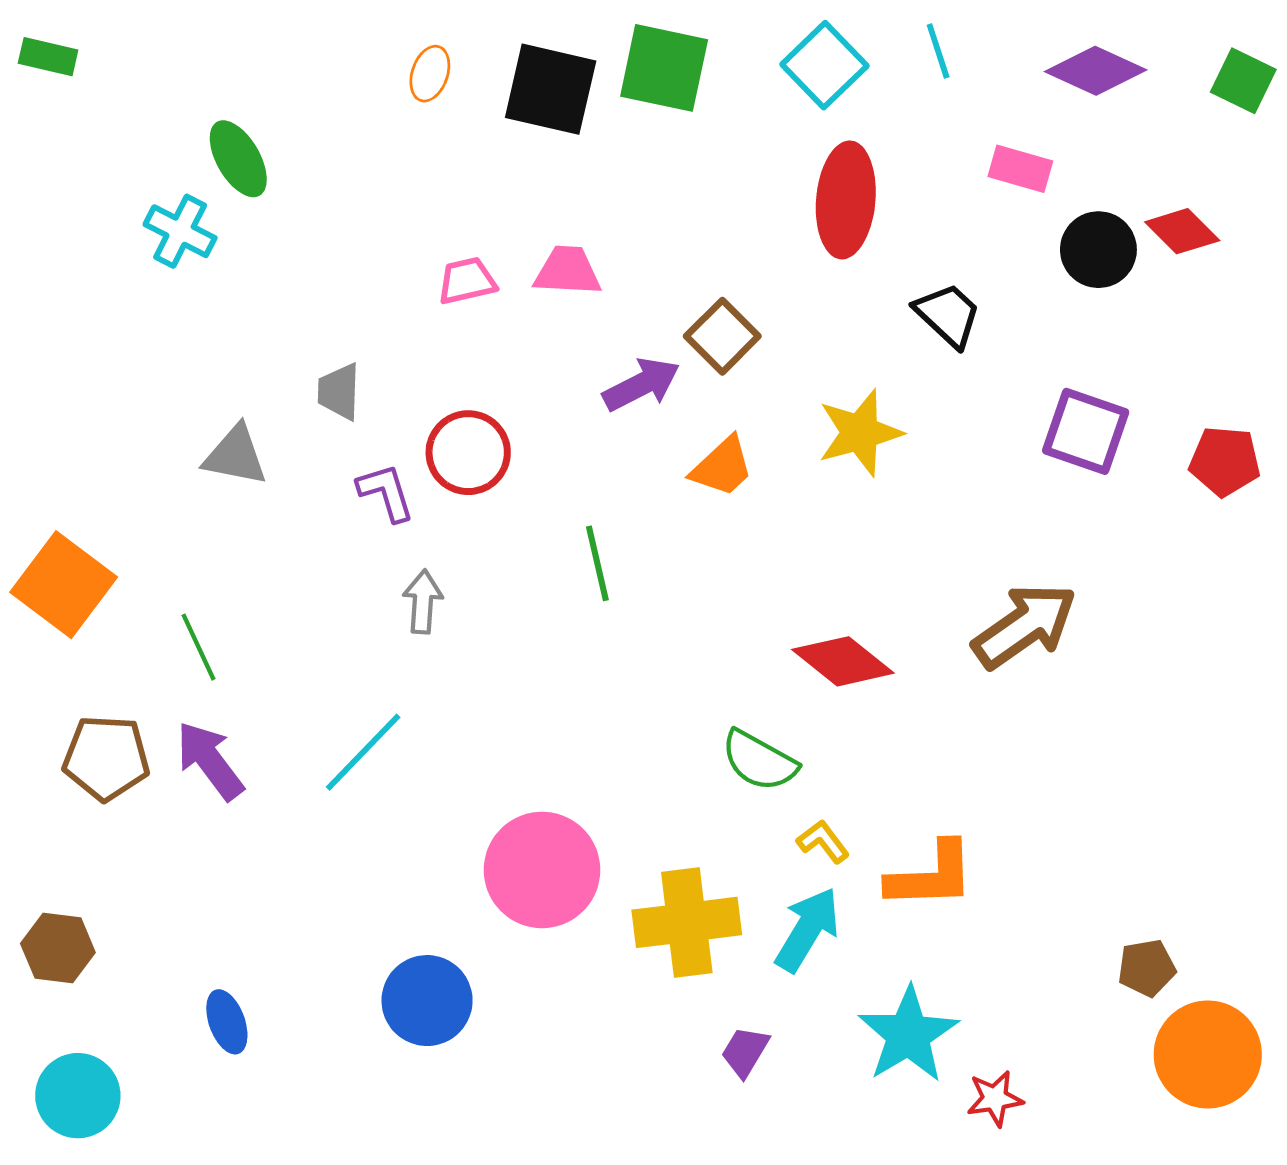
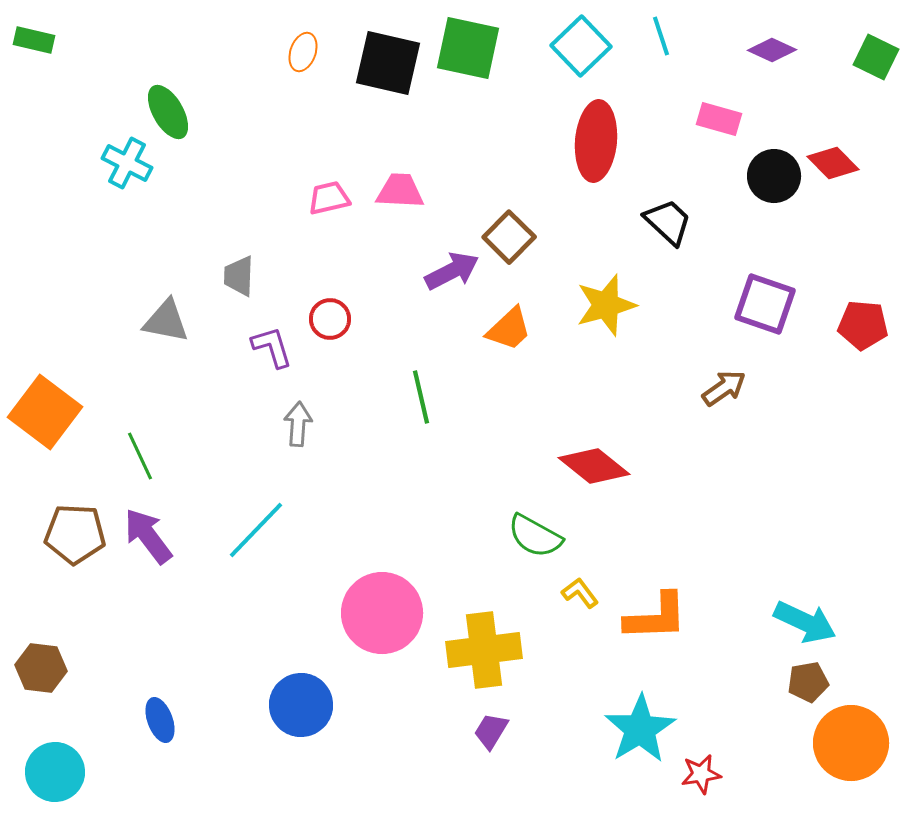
purple diamond: (1096, 71) -> (772, 50), size x0.7
red circle: (468, 453) -> (330, 319), size x0.7
brown arrow: (1025, 626) -> (724, 388), moved, size x0.6
cyan arrow: (807, 930) -> (805, 622), moved, turned 84
purple trapezoid: (745, 1052) -> (491, 731), moved

